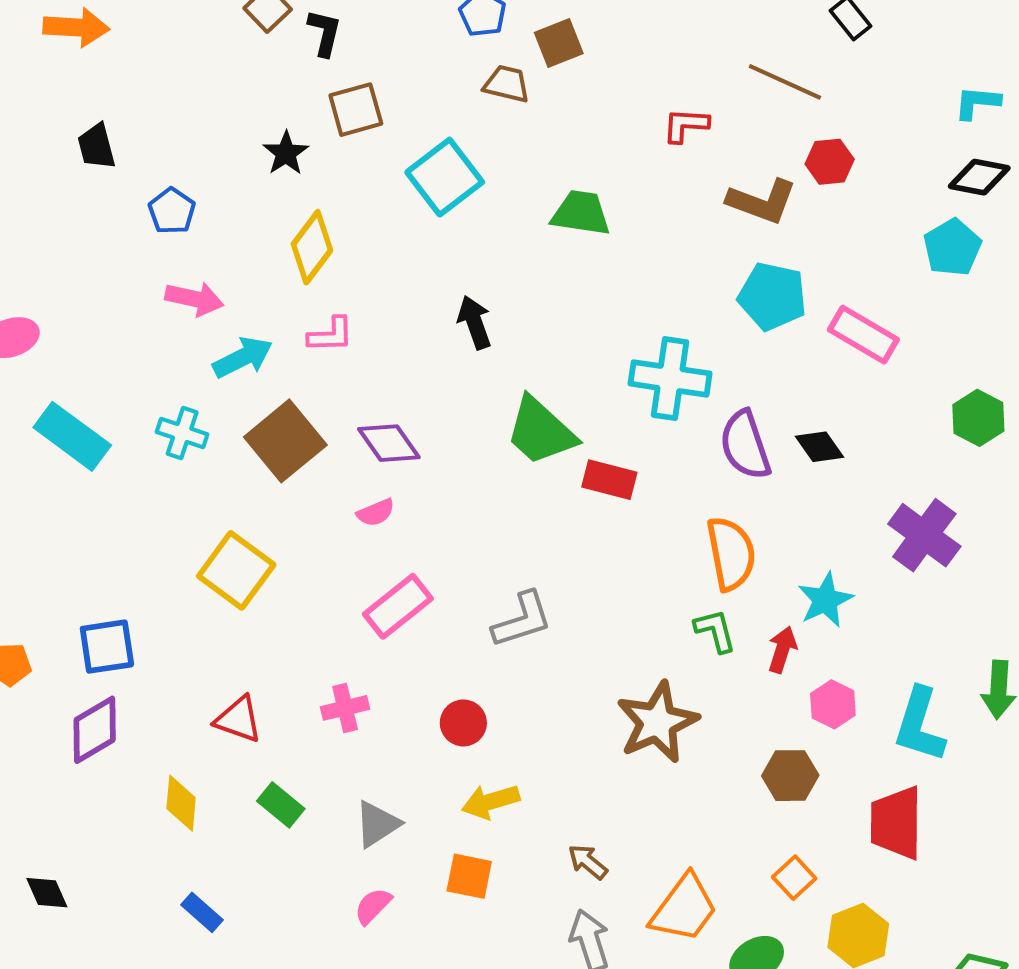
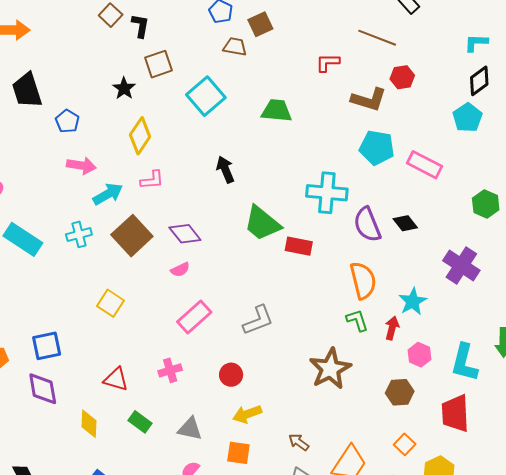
black trapezoid: (96, 146) -> (27, 90), size x1.5
black diamond: (979, 177) -> (479, 81), turned -44
cyan cross: (182, 433) -> (79, 234), turned -30
yellow square: (236, 570) -> (111, 303), size x0.7
purple diamond: (95, 730) -> (43, 389), turned -66
gray triangle: (377, 824) -> (190, 429), turned 48

